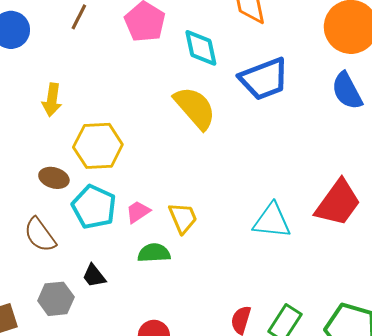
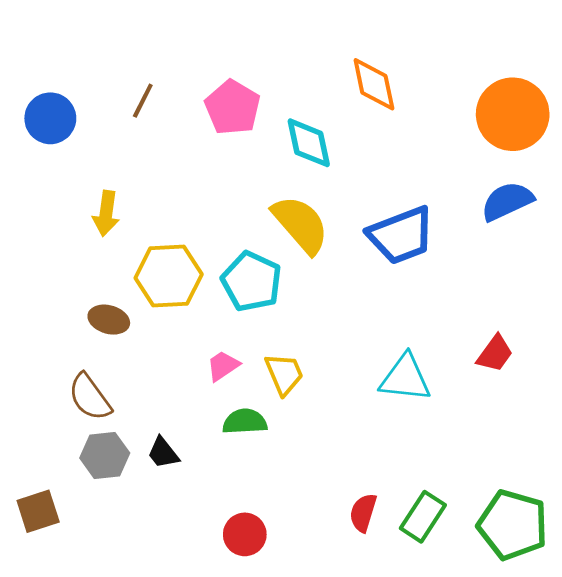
blue trapezoid: (264, 79) -> (401, 235), moved
blue semicircle: (347, 91) -> (507, 201), turned 93
red trapezoid: (338, 203) -> (495, 354), size x0.6
cyan pentagon: (94, 207) -> (252, 281), moved
gray hexagon: (56, 299) -> (105, 456), moved

